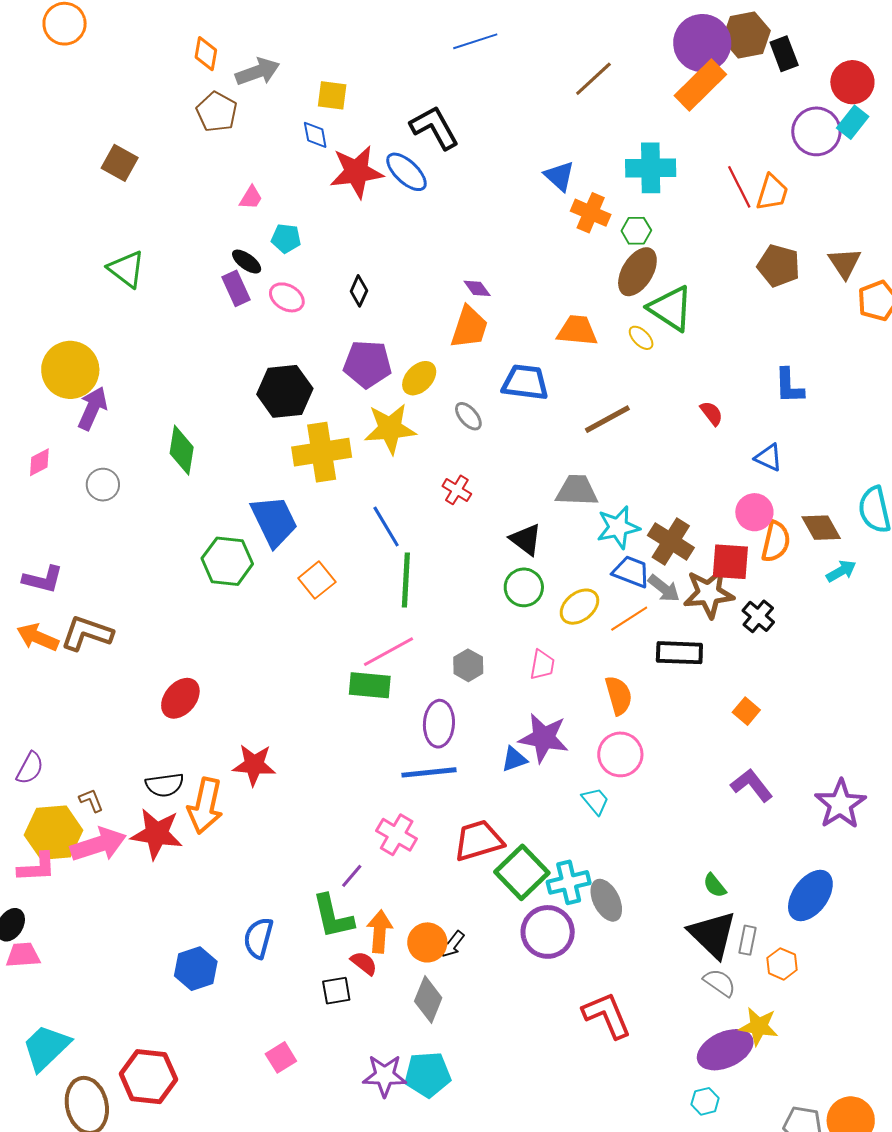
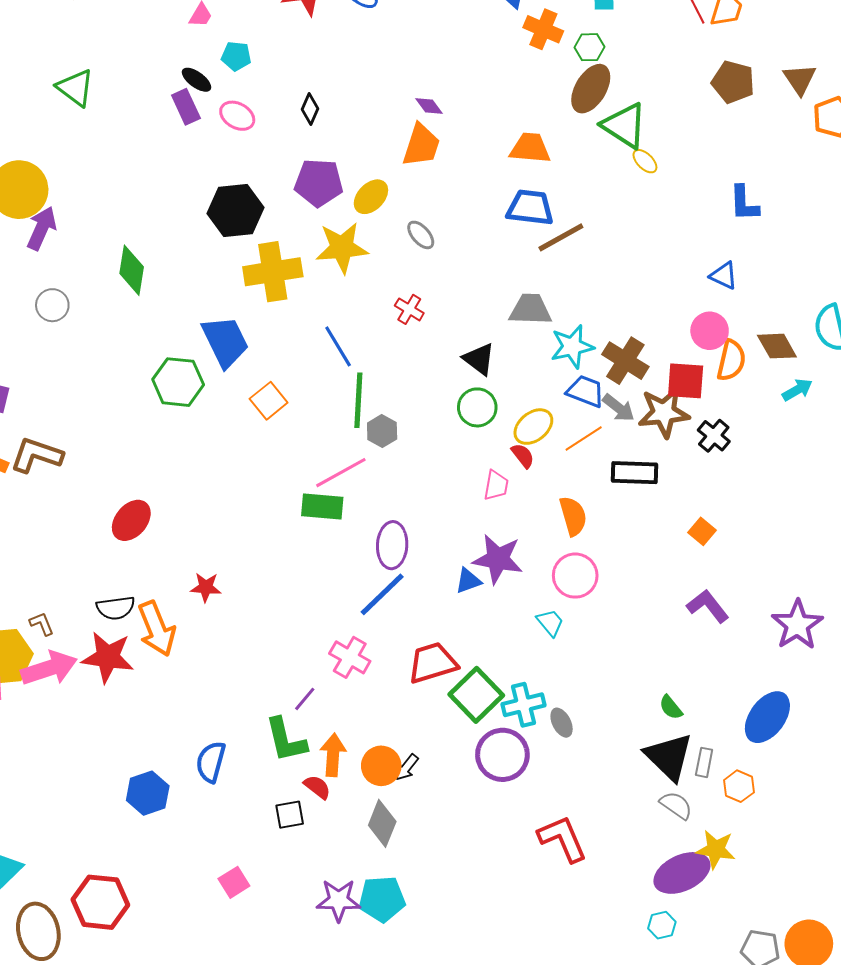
yellow ellipse: (641, 338) -> (645, 161), moved
blue trapezoid: (525, 382) -> (530, 208), moved
red semicircle: (711, 413) -> (523, 456), moved
gray hexagon: (468, 665) -> (382, 431), moved
red star: (254, 765) -> (206, 587), size x0.7
blue line: (429, 772) -> (382, 594), turned -38
orange arrow: (205, 806) -> (157, 629), turned -34
gray ellipse: (606, 900) -> (562, 723), size x0.7

